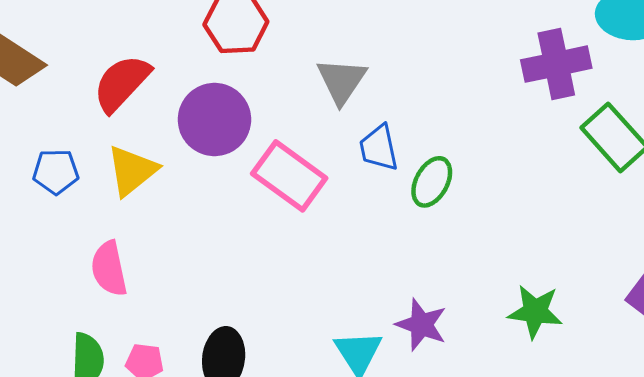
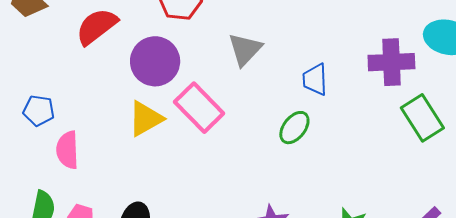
blue trapezoid: (379, 148) -> (315, 80), moved
yellow triangle: (132, 171) -> (146, 119), moved
blue pentagon: (56, 172) -> (39, 110), moved

